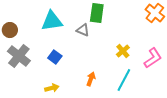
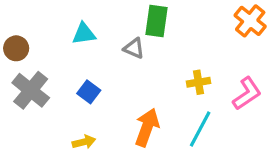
cyan triangle: (52, 21) -> (84, 34), size x0.7
yellow cross: (123, 51) -> (199, 82), turned 32
orange arrow: (91, 79) -> (147, 127), size x1.6

